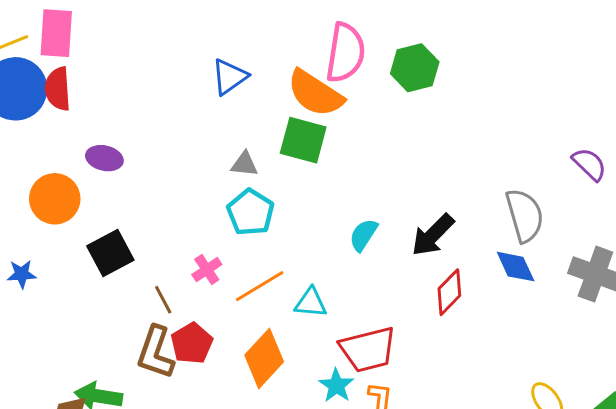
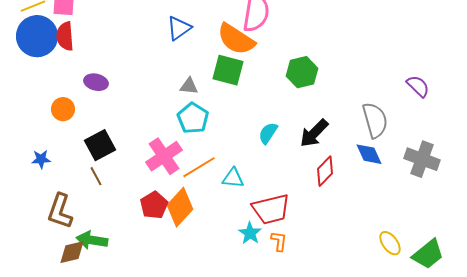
green hexagon: (415, 68) -> (302, 72), moved
orange circle: (55, 199) -> (63, 109), size x0.7
pink cross: (207, 270) -> (164, 156), size x1.8
brown line: (163, 300) -> (96, 176), moved
brown L-shape: (156, 352) -> (60, 211), moved
orange diamond: (264, 358) -> (180, 207), moved

